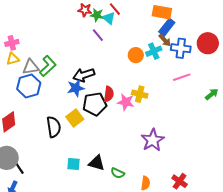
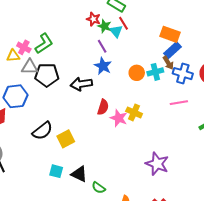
pink cross: (12, 43) -> (24, 47), moved, turned 32
green L-shape: (48, 66) -> (44, 44), moved
blue hexagon: (29, 86) -> (15, 96), moved
blue star: (76, 88) -> (103, 66), moved, turned 30
black pentagon: (95, 104) -> (47, 75), moved
yellow square: (75, 118) -> (66, 139), moved
black semicircle: (54, 127) -> (42, 131), turned 50
purple star: (153, 140) -> (157, 164), moved, turned -30

